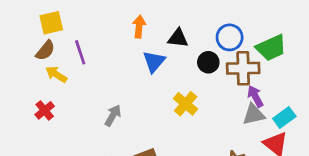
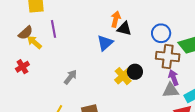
orange arrow: (139, 27) -> (116, 19), moved
brown semicircle: (45, 51) -> (26, 33), moved
black circle: (208, 62) -> (135, 72), moved

